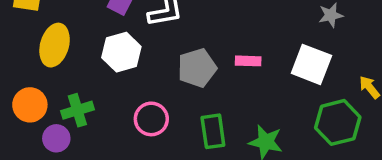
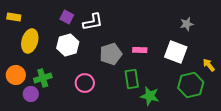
green rectangle: (213, 131) -> (132, 79), moved

